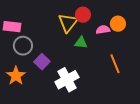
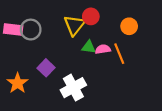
pink semicircle: (103, 30) -> (103, 49), moved
gray circle: (23, 46) -> (31, 30), moved
orange line: (115, 64) -> (119, 54), moved

